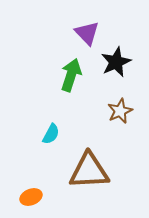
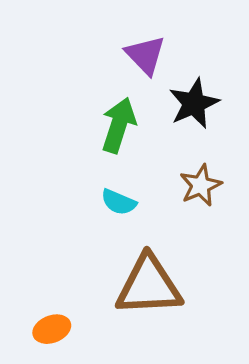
cyan semicircle: (51, 134) -> (119, 202), moved, turned 85

